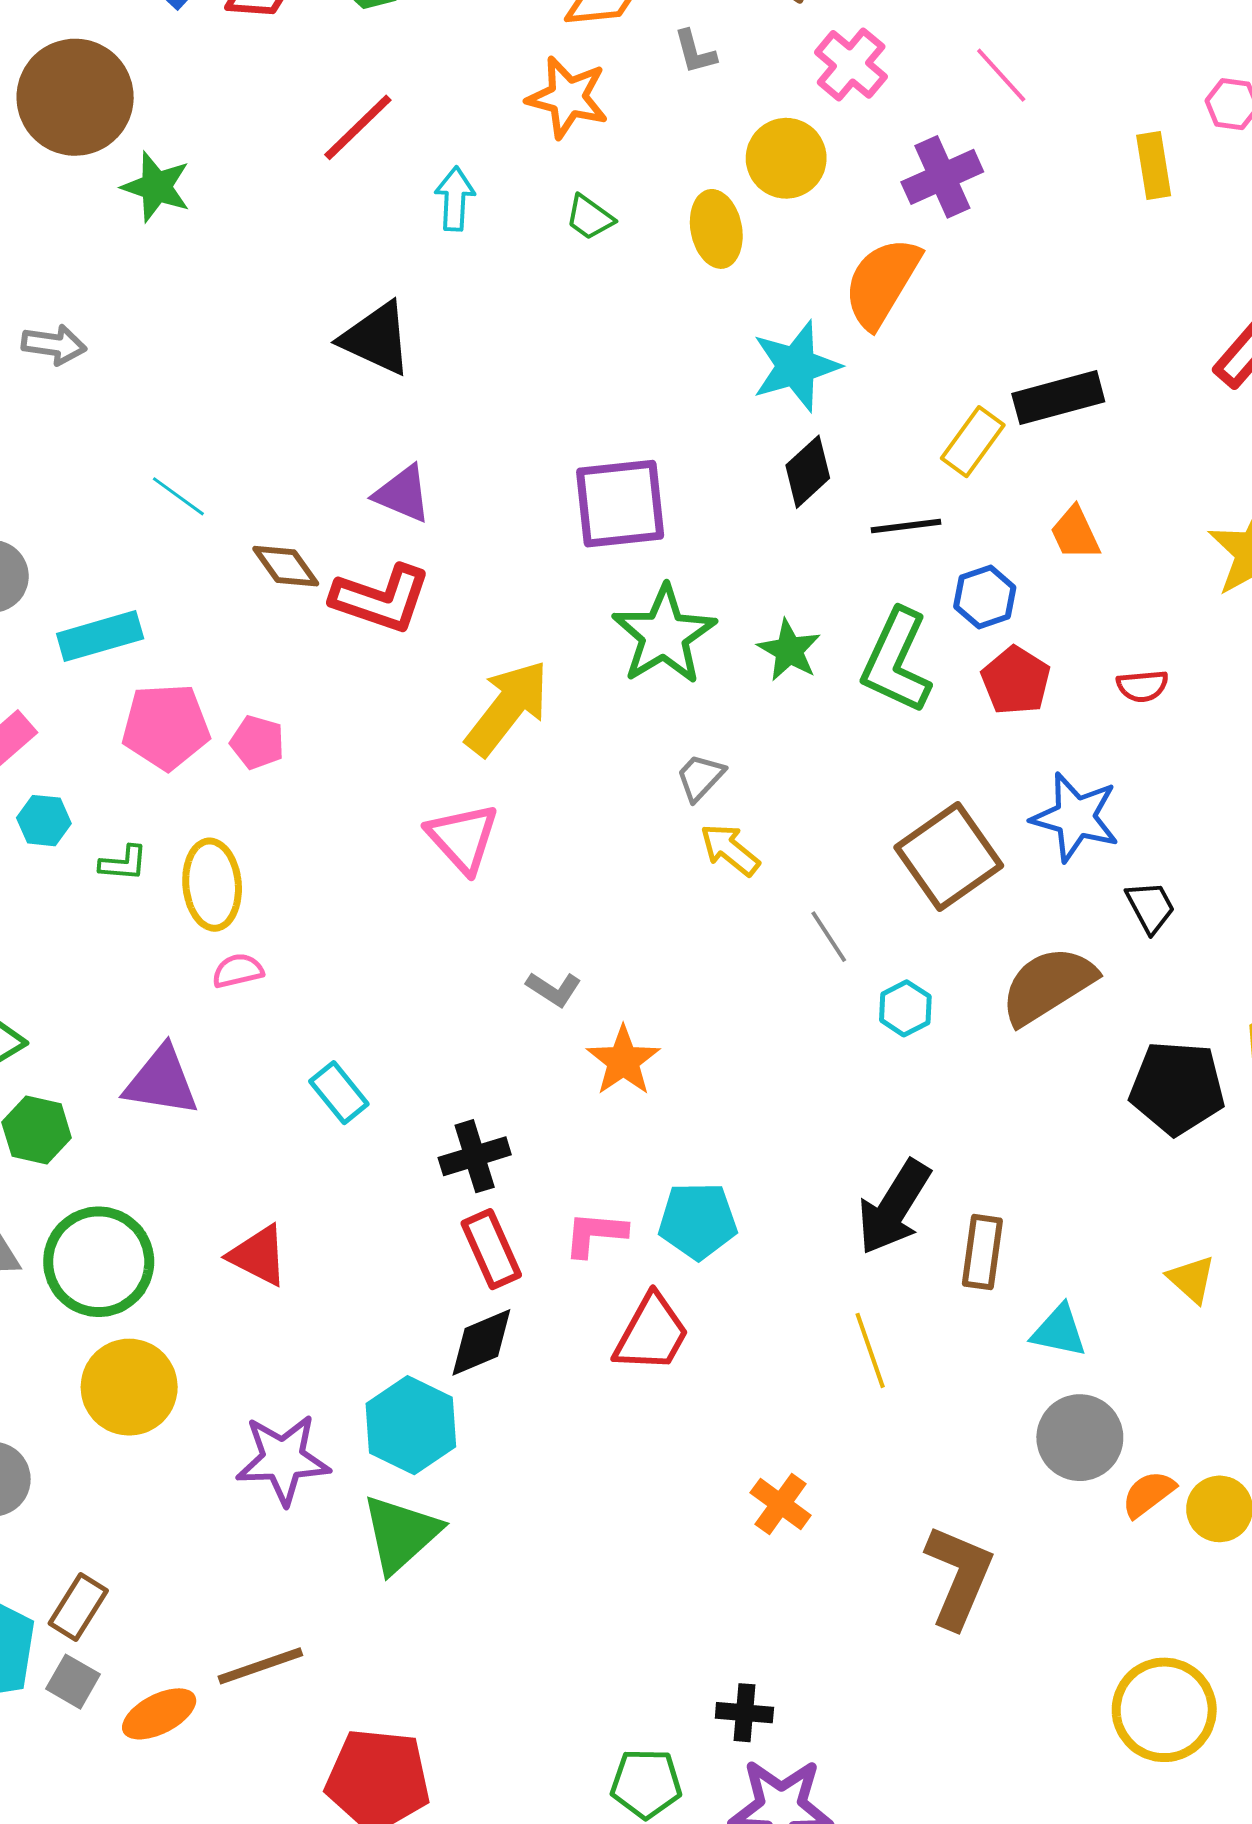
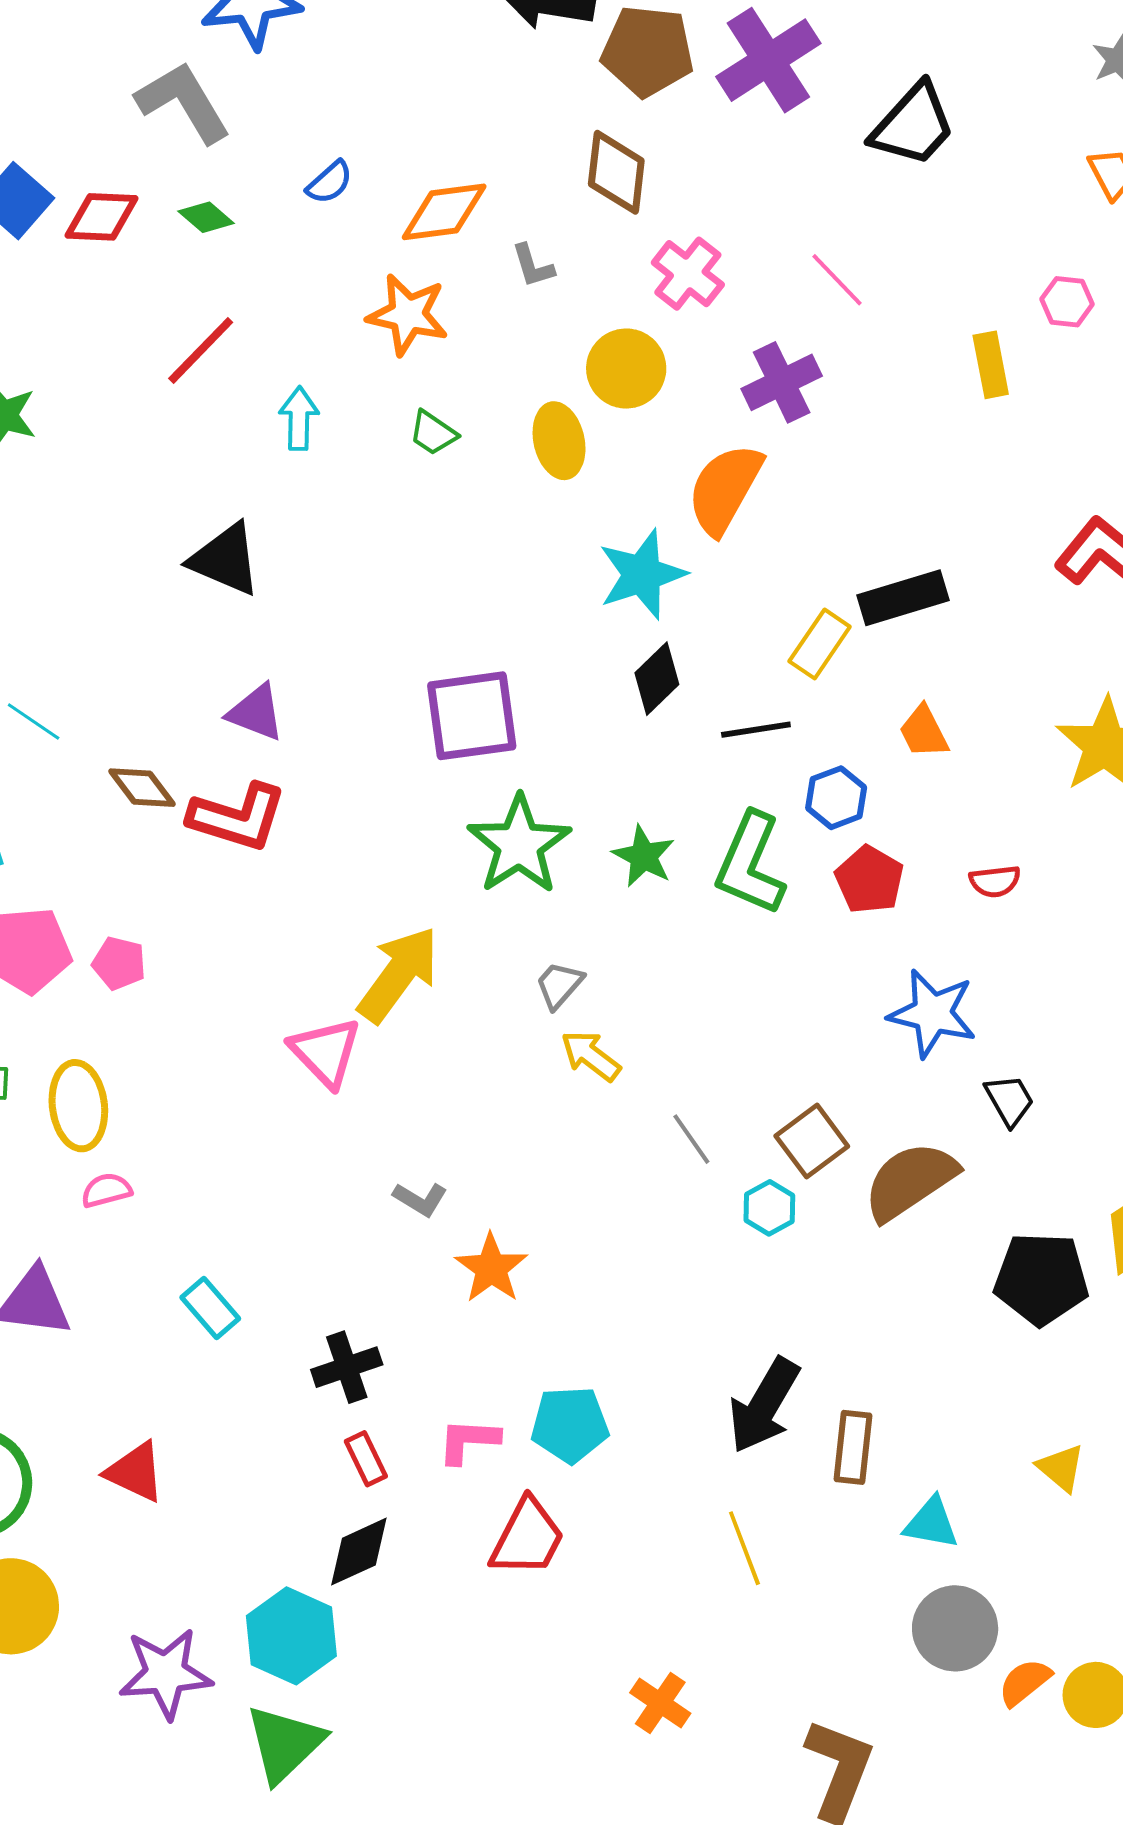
yellow arrow: (507, 708) -> (398, 974), moved
brown square: (949, 857) -> (812, 1141), moved, size x0.7
red rectangle: (491, 1249) -> (366, 1459), size x0.7

